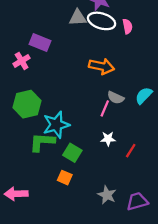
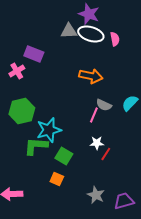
red line: (131, 151) -> (106, 154), moved

